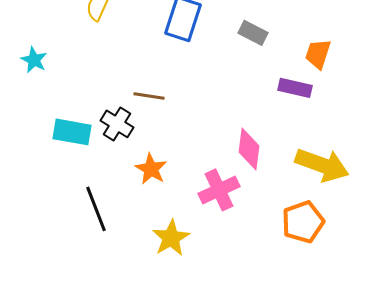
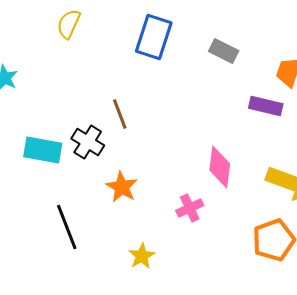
brown line: (149, 96) -> (120, 114), turned 60
pink cross: (219, 190) -> (190, 208), size x0.7
yellow star: (171, 238) -> (142, 256), size x0.7

